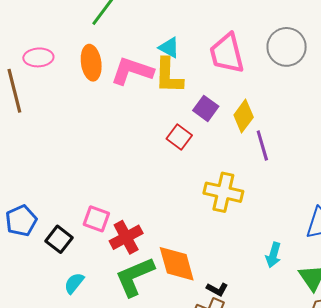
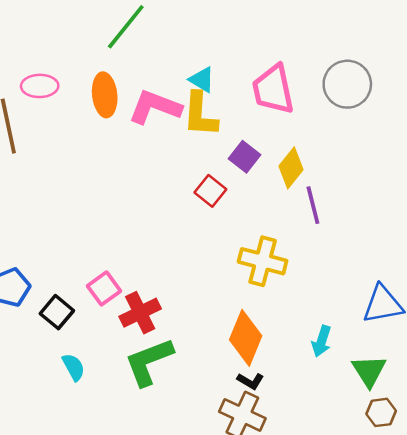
pink square: (96, 219) -> (104, 288), turned 32
orange diamond: (177, 264) -> (246, 338), moved, turned 36
cyan semicircle: (74, 283) -> (73, 367), turned 110

